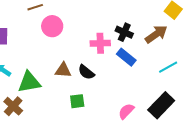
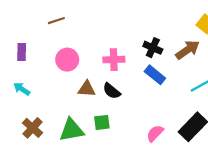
pink circle: (52, 26) -> (67, 60), moved
pink cross: (100, 43) -> (114, 60), moved
green triangle: (29, 82) -> (72, 130), moved

